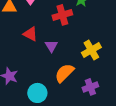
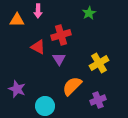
red cross: (62, 15) -> (61, 35), moved

